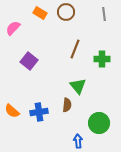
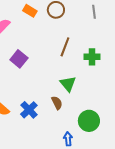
brown semicircle: (67, 105) -> (57, 103), turned -32
blue cross: (39, 112) -> (29, 110), turned -36

